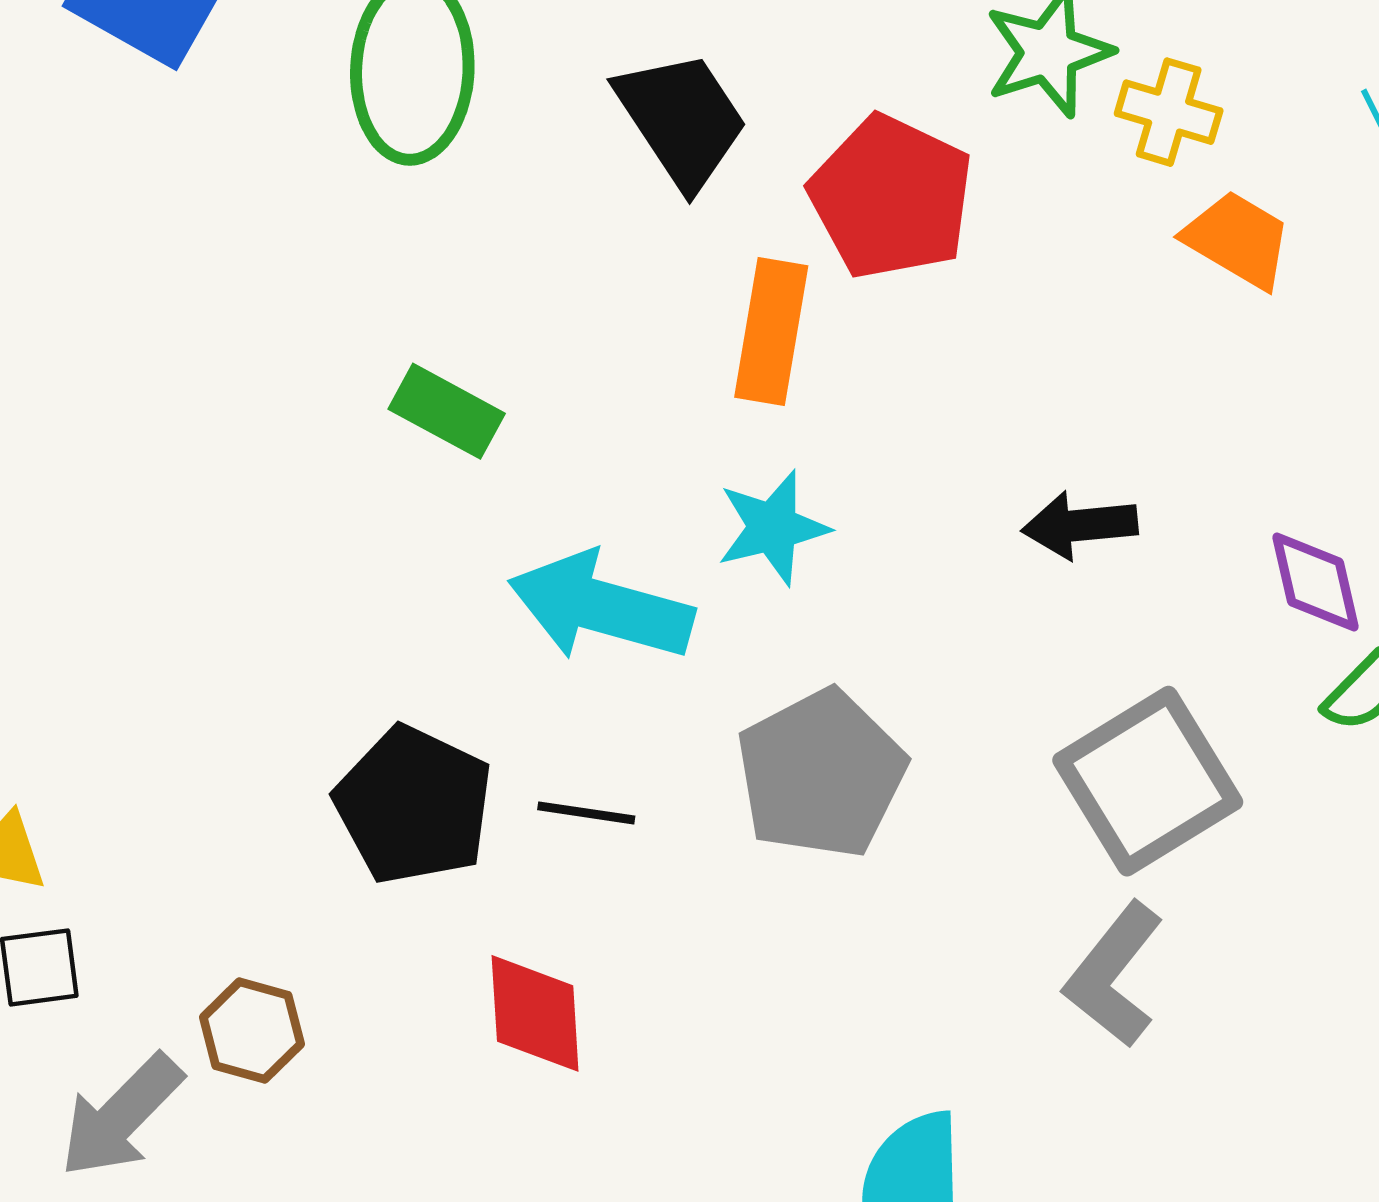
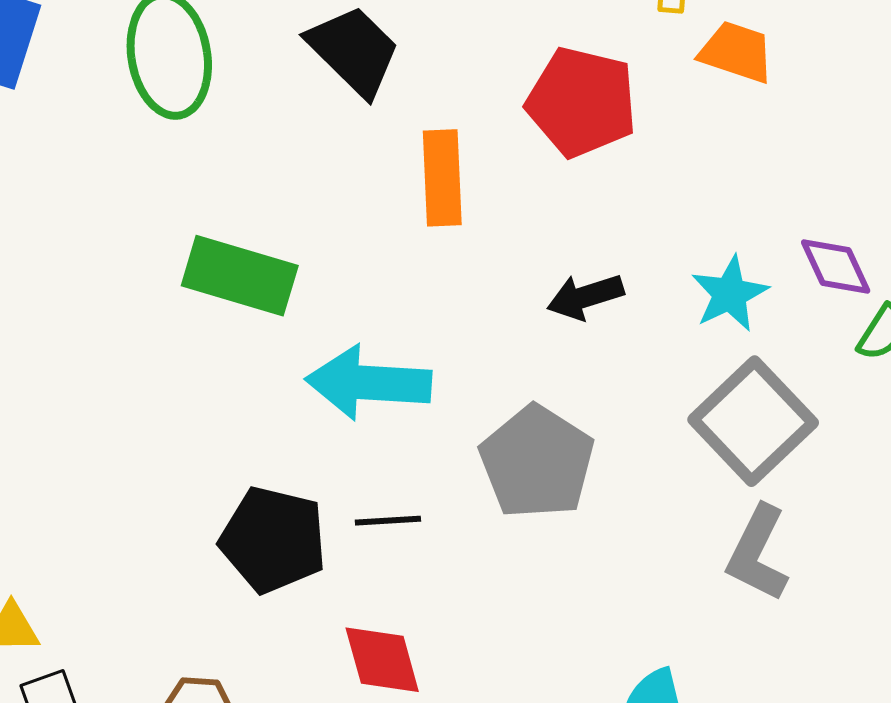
red pentagon: (891, 197) -> (582, 102), moved
green rectangle: (447, 411) -> (240, 276), size x1.5
black arrow: (1080, 525) -> (585, 297), moved
cyan star: (773, 528) -> (730, 294), moved

